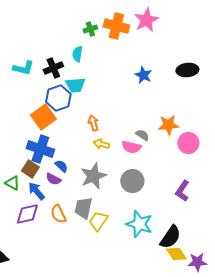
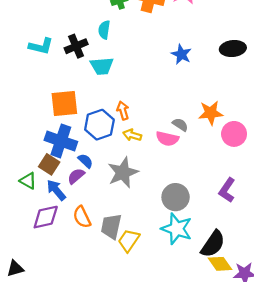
blue hexagon: (58, 98) -> (99, 125), moved
orange square: (43, 117) -> (64, 104), turned 30
purple semicircle: (53, 179) -> (76, 176), turned 112
gray circle: (132, 181) -> (176, 197), moved
gray trapezoid: (83, 208) -> (111, 226), moved
yellow trapezoid: (98, 221) -> (129, 240), moved

